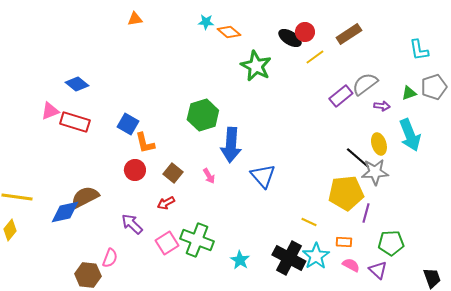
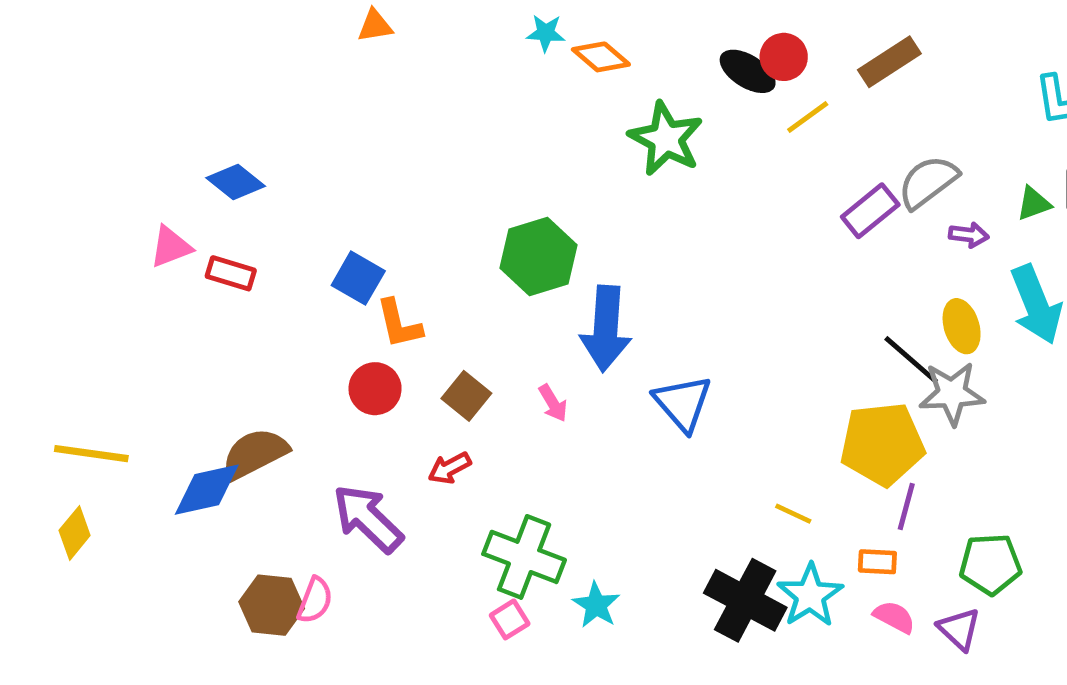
red rectangle: (75, 122) -> (231, 273), size x0.7
purple line: (366, 213) -> (906, 506), moved
purple arrow: (132, 224) -> (368, 518), size x1.4
pink square: (167, 243) -> (510, 619), moved, size x0.7
cyan star: (240, 260) -> (596, 605), moved
brown hexagon: (88, 275) -> (272, 605), moved

